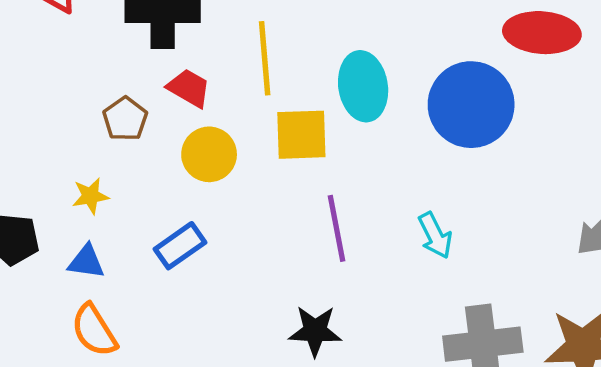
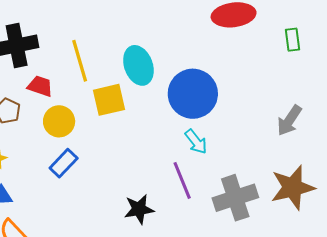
blue circle: (471, 105) -> (193, 94), moved
purple line: (336, 228) -> (182, 180), moved
blue rectangle: (180, 246) -> (64, 163), moved

